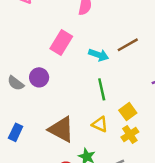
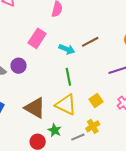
yellow square: (128, 112) -> (96, 100), moved
yellow triangle: (100, 124) -> (66, 105), size x1.6
yellow cross: (130, 135) -> (93, 126), moved

